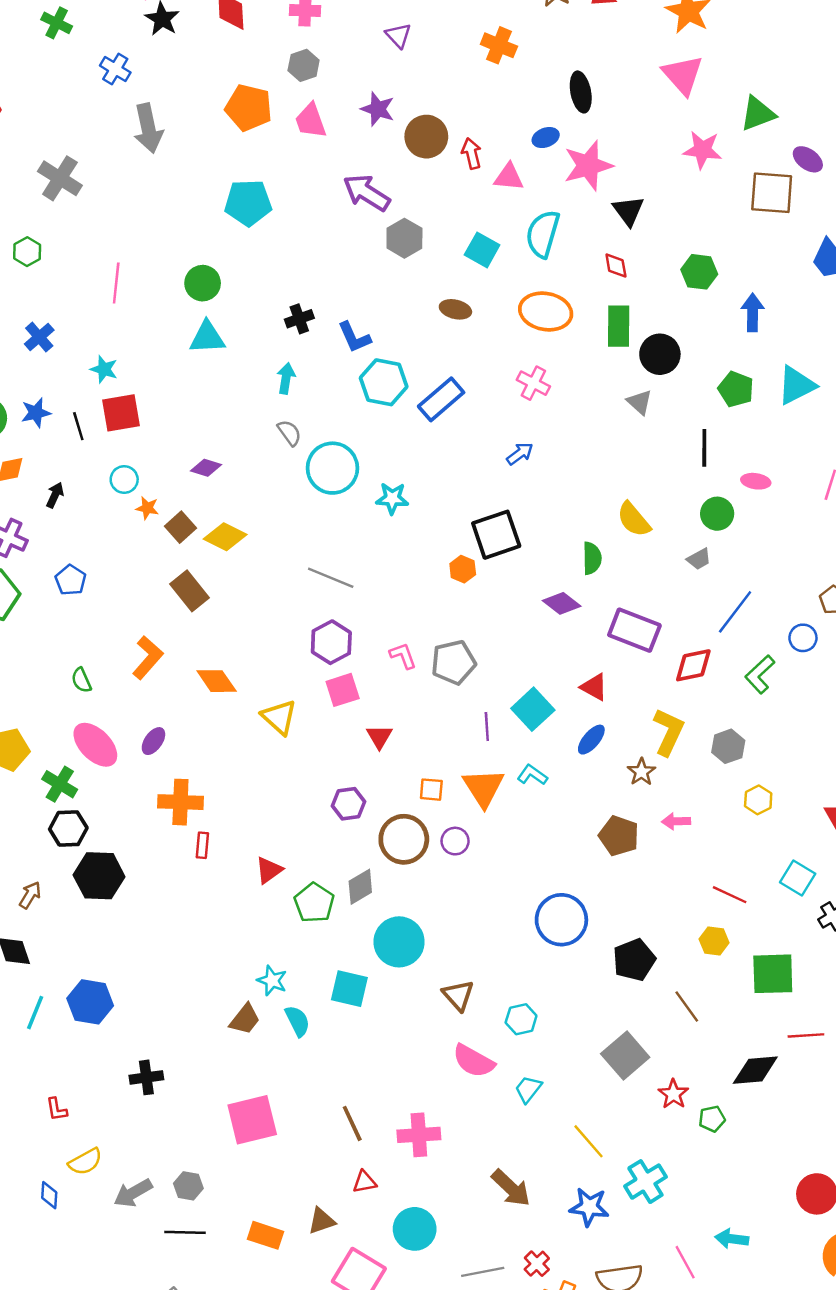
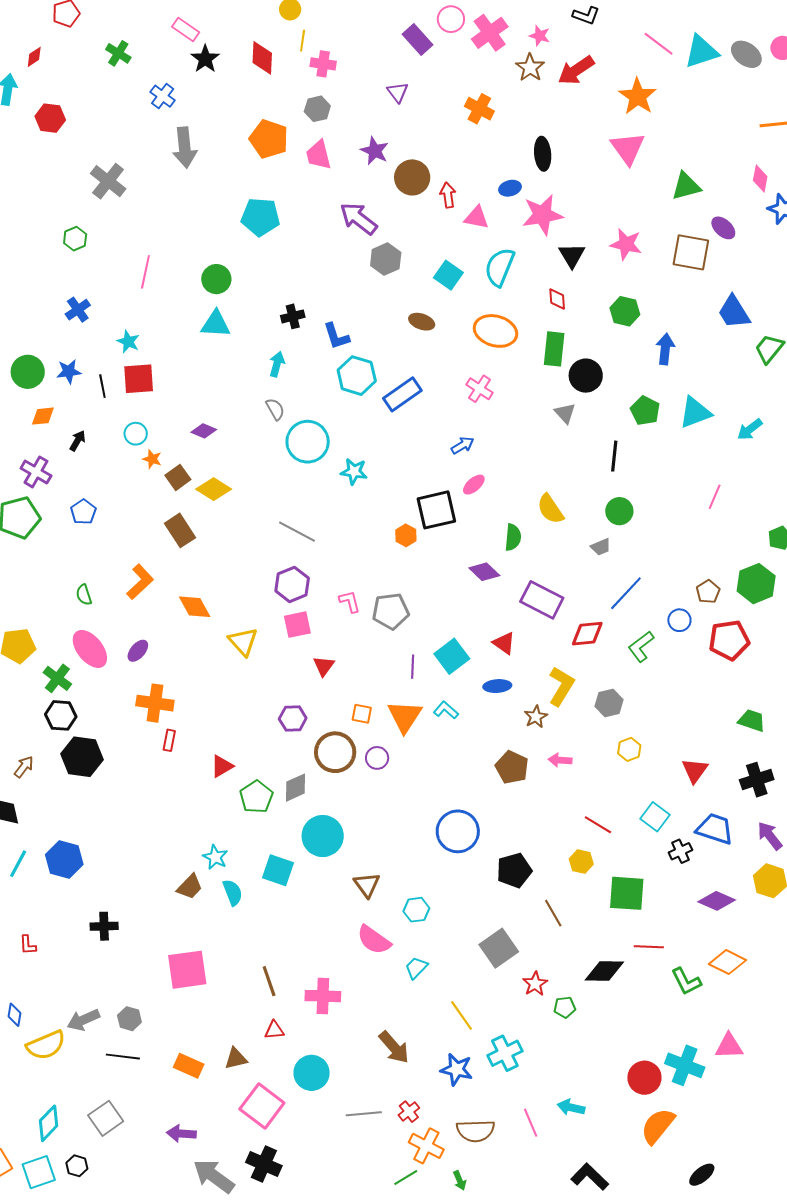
pink star: (702, 150) -> (626, 244), moved
pink ellipse: (756, 481) -> (474, 485), moved, turned -55
blue ellipse: (591, 740) -> (497, 686), turned 40
yellow semicircle: (85, 1162) -> (46, 1045), moved, size x1.4

